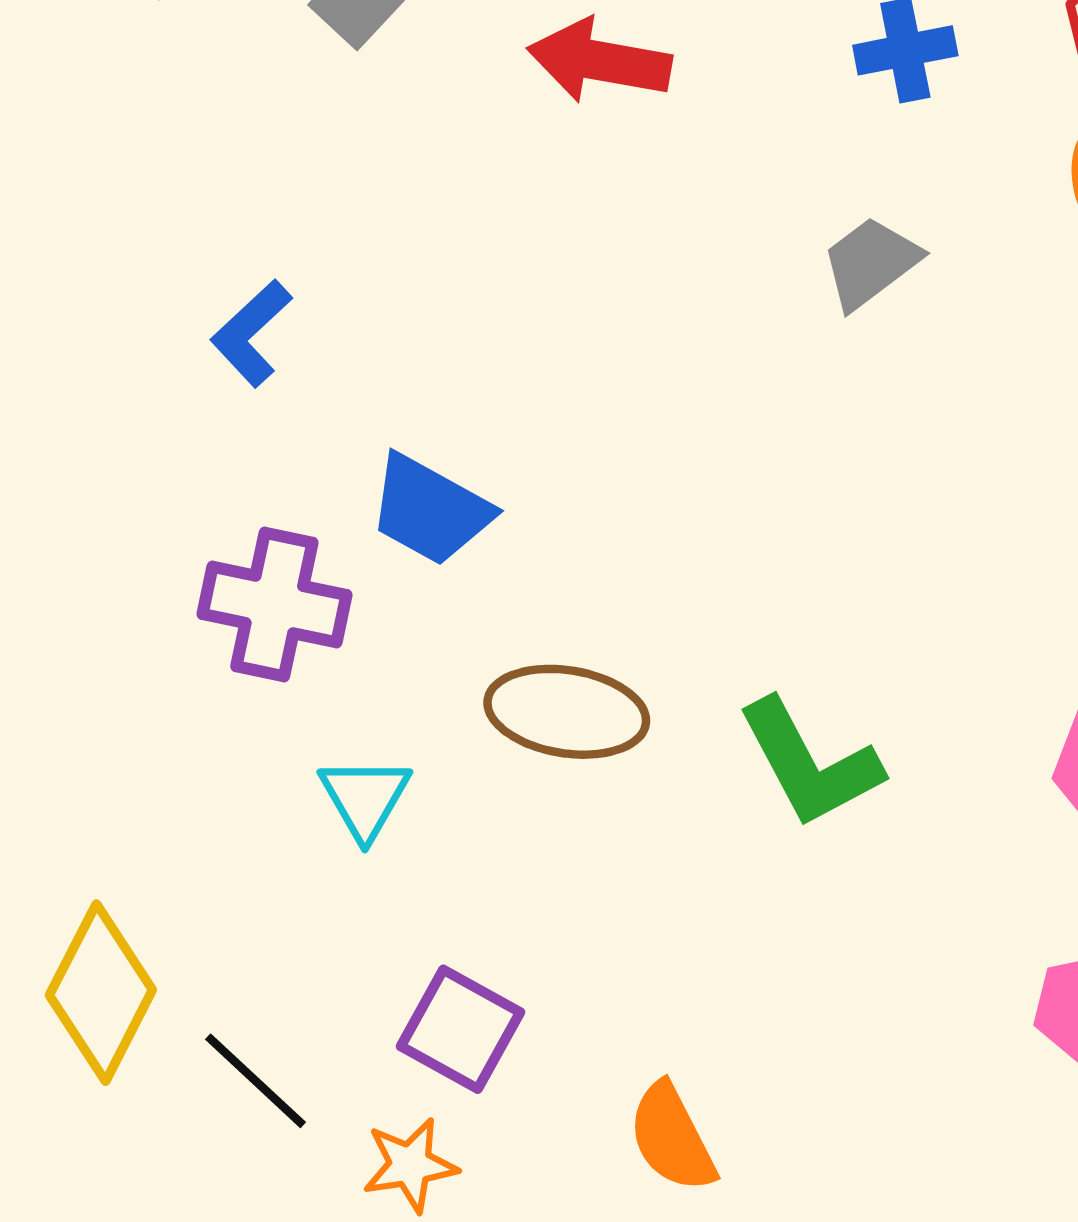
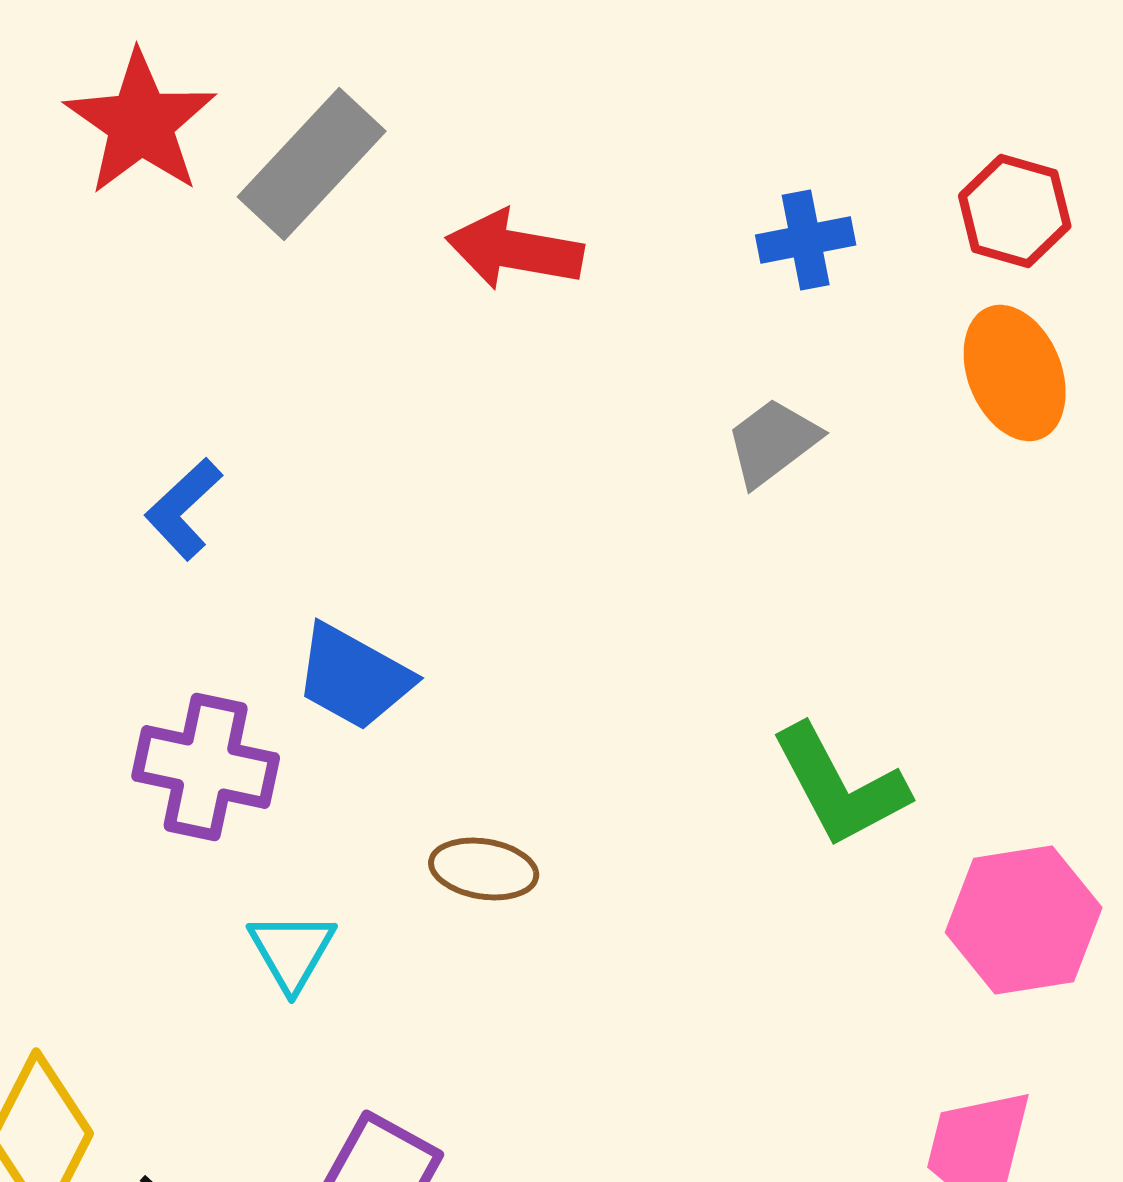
brown ellipse: (567, 712) -> (484, 869), size x0.7
green L-shape: (810, 763) -> (840, 786), moved

